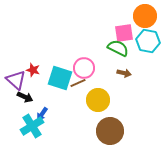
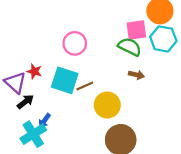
pink circle: (84, 68) -> (75, 43), moved
black arrow: (25, 97) -> (25, 102), turned -63

